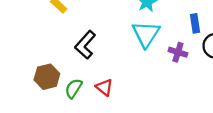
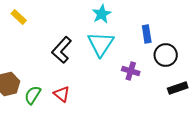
black L-shape: (85, 45) -> (62, 50), moved
purple cross: (178, 52) -> (131, 71), moved

